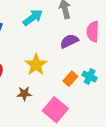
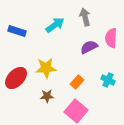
yellow star: (36, 65) -> (46, 68), moved, turned 30
orange rectangle: (70, 79) -> (77, 82), moved

